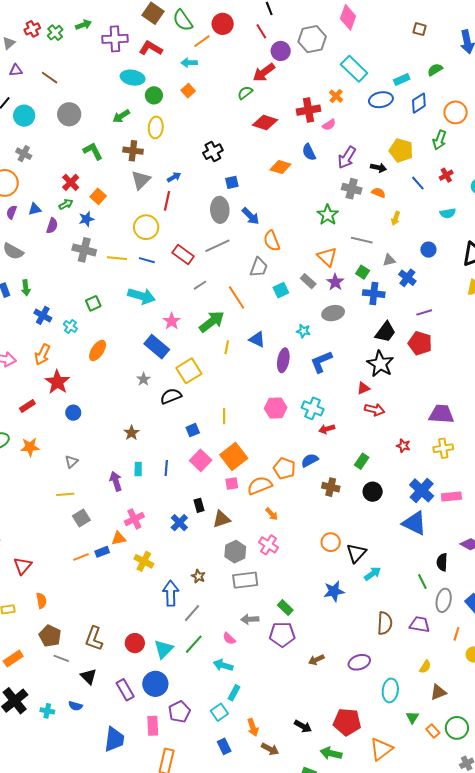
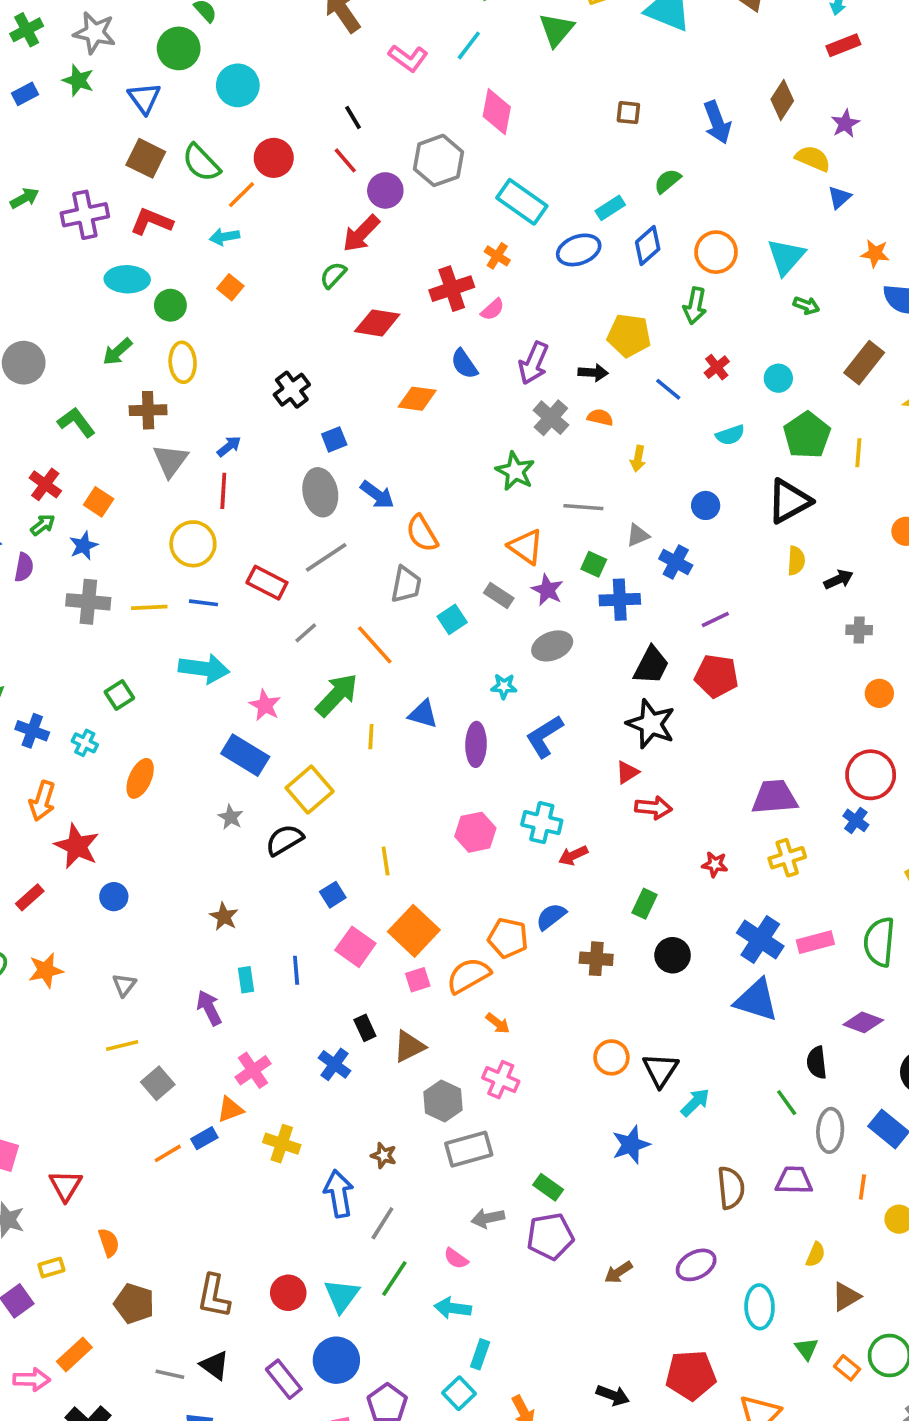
gray cross: (352, 189) -> (551, 418), turned 36
gray line: (61, 658) -> (170, 1374), moved

